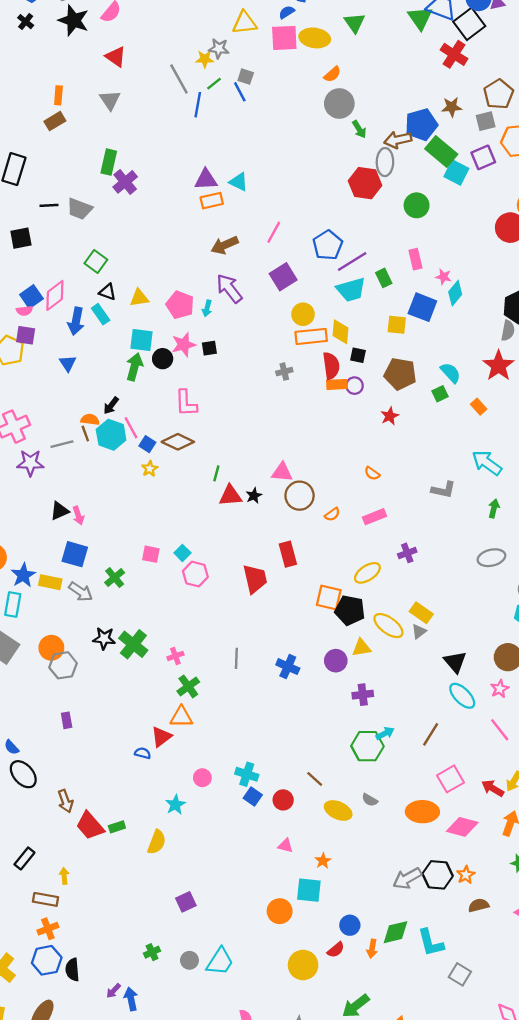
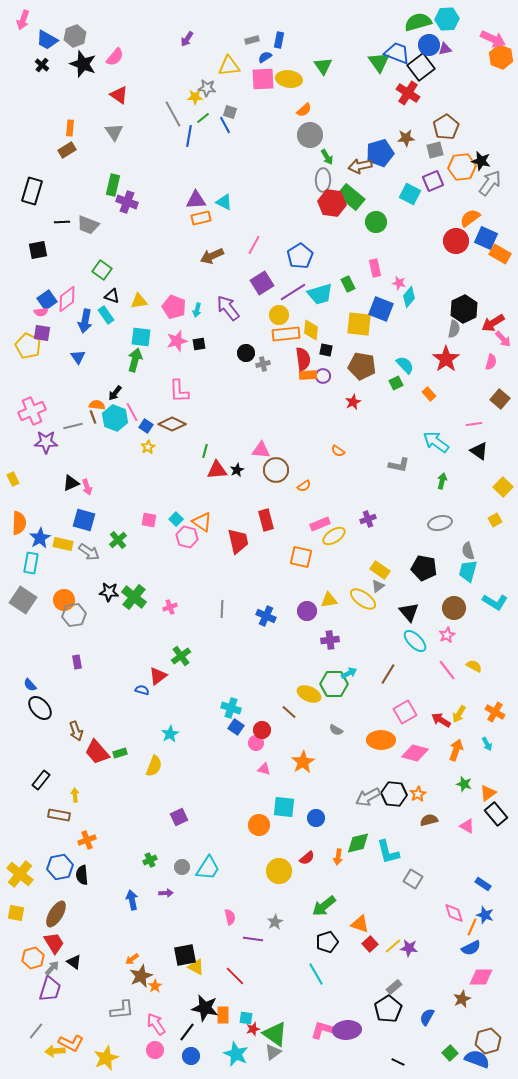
green rectangle: (441, 151) -> (351, 197), moved
gray ellipse: (385, 162) -> (323, 180), moved
purple cross: (125, 182) -> (127, 202), turned -30
purple line: (352, 262) -> (293, 292), moved
purple arrow: (229, 288) -> (228, 308), moved
yellow square: (397, 325) -> (359, 324), size x1.5
black circle: (163, 359) -> (246, 353), moved
pink rectangle: (374, 517) -> (320, 524), moved
black pentagon: (350, 610) -> (424, 568), moved
yellow ellipse: (388, 626) -> (363, 599), moved
green cross: (188, 686) -> (181, 656), moved
orange triangle: (181, 717) -> (202, 522), moved, turned 35
pink circle: (202, 778) -> (256, 743), moved
yellow ellipse: (338, 810) -> (309, 694), moved
orange star: (323, 861) -> (303, 762), moved, size x1.6
blue circle: (350, 925) -> (316, 818), moved
orange cross: (48, 929) -> (87, 840), moved
purple arrow: (113, 991) -> (166, 893), moved, turned -136

